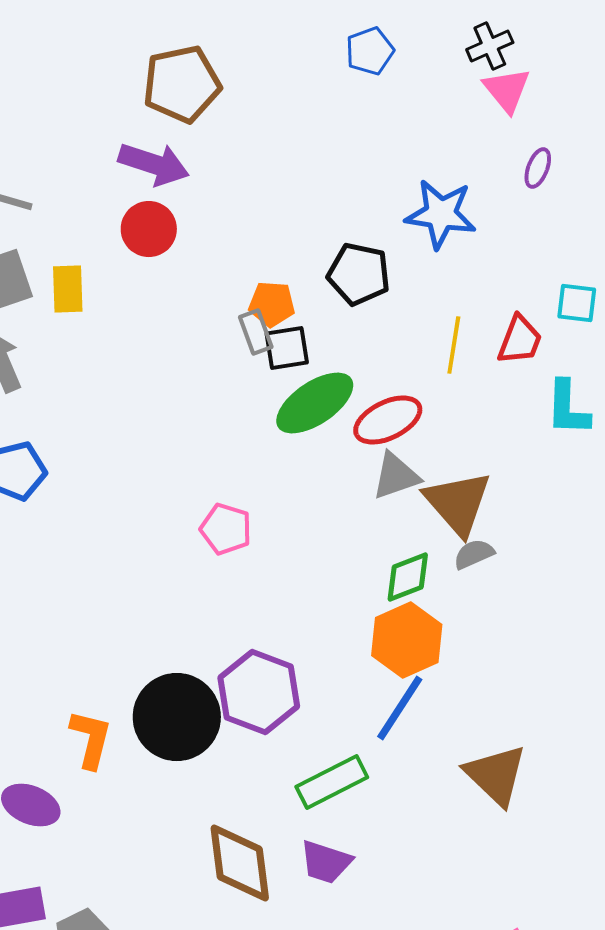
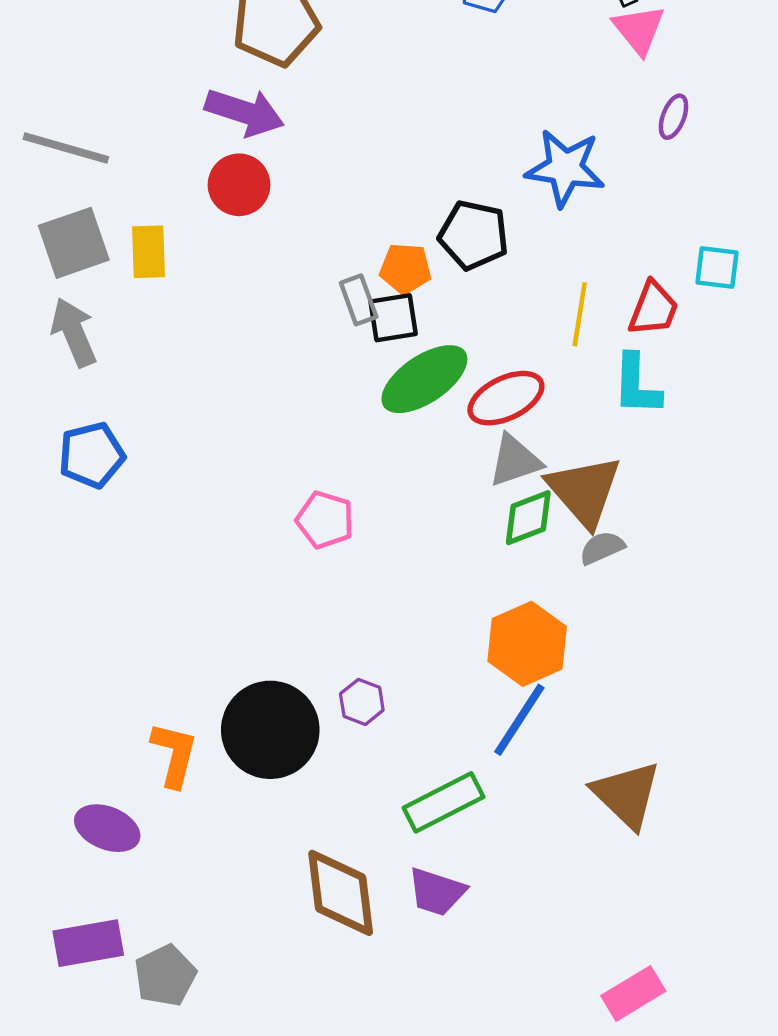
orange pentagon: (272, 304) -> (405, 269), moved
cyan L-shape: (568, 408) -> (637, 385), moved
green diamond: (408, 577) -> (528, 518), moved
purple hexagon: (259, 692) -> (362, 702), size x0.5

